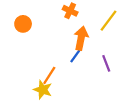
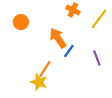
orange cross: (70, 11) -> (73, 10), moved
orange arrow: (81, 38) -> (58, 38), moved, turned -45

